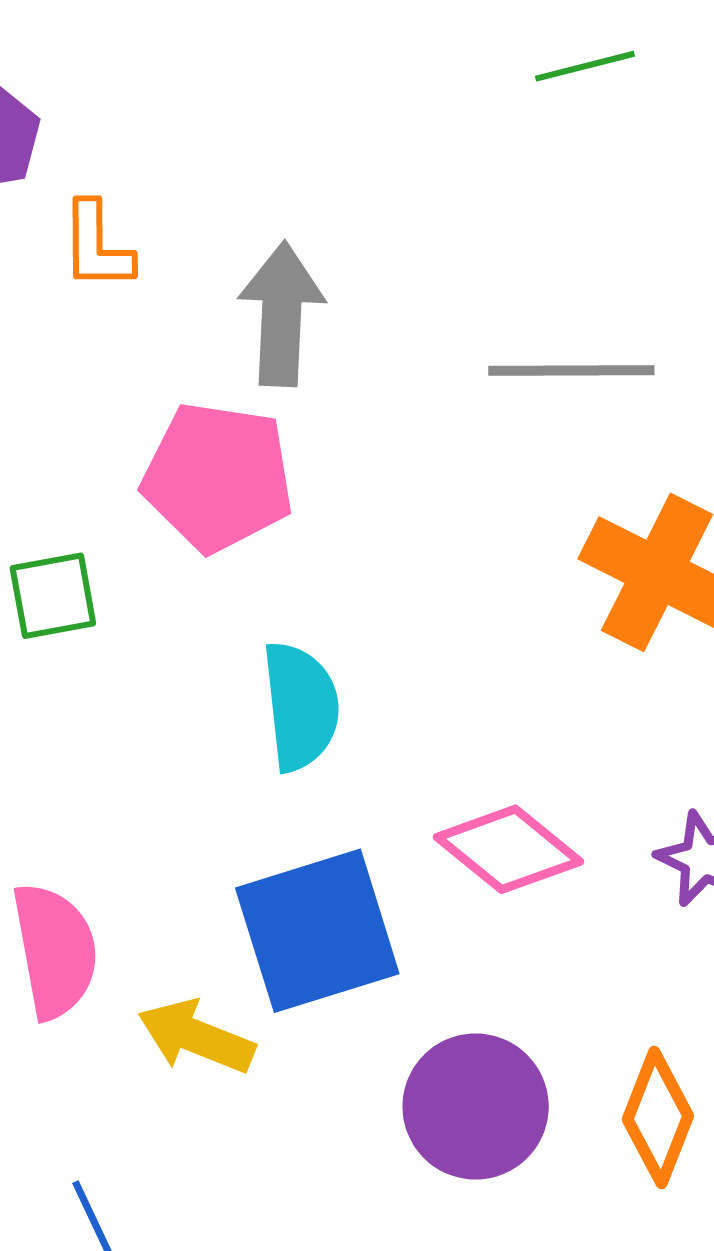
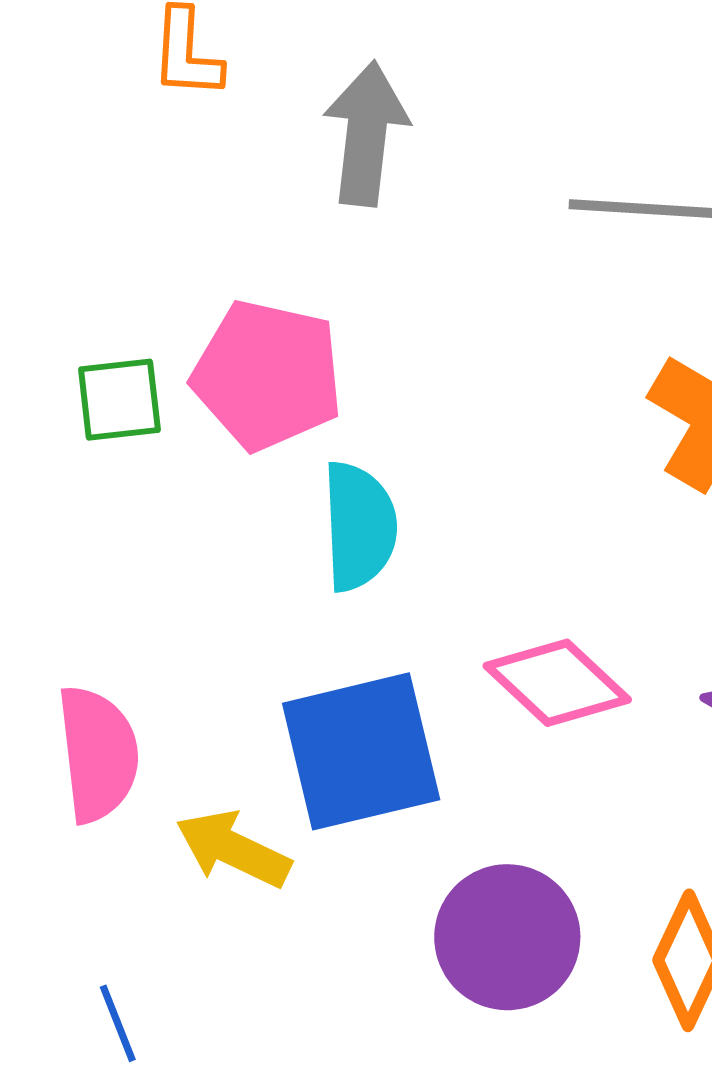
pink pentagon: (218, 477) -> (268, 375), moved

